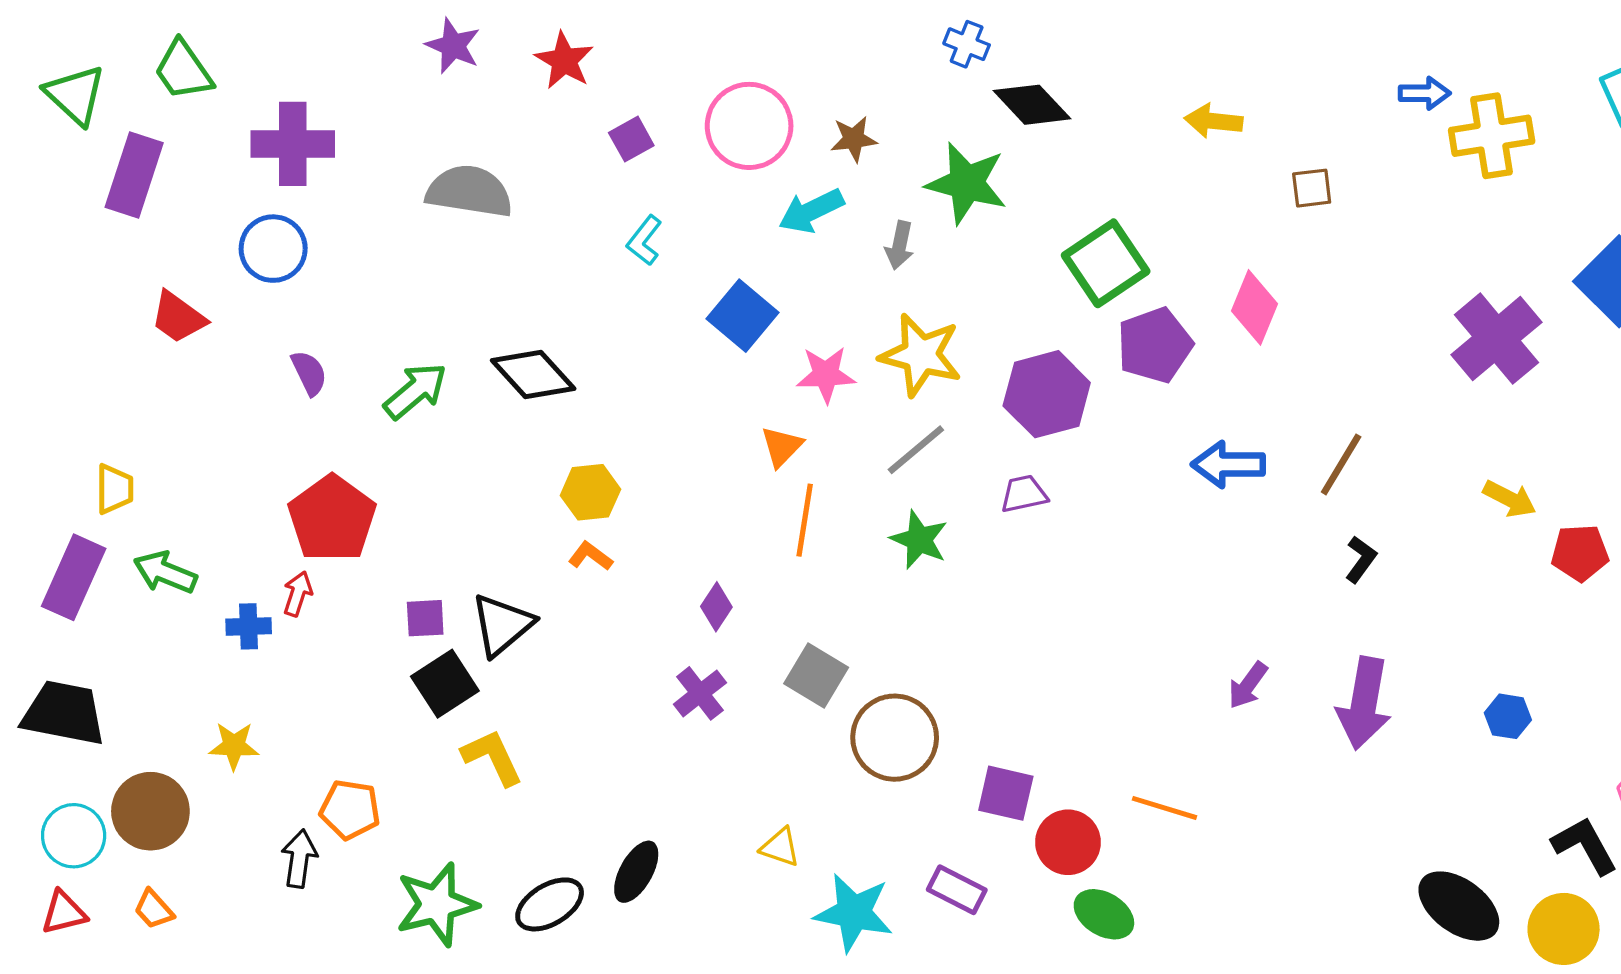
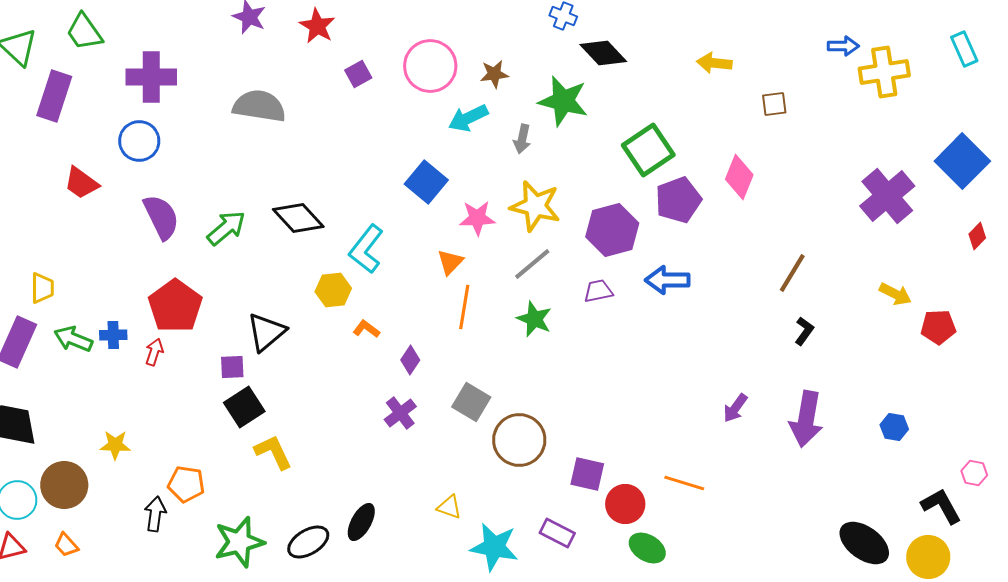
cyan L-shape: (644, 240) -> (366, 249), moved, size x1.6
purple semicircle: (309, 373) -> (161, 217), size x1.6
blue arrow: (1228, 464) -> (667, 280), moved
orange L-shape: (590, 556) -> (366, 329), moved
black triangle: (502, 625) -> (266, 332), moved
blue cross: (249, 626) -> (113, 335), moved

